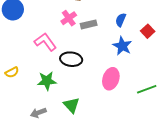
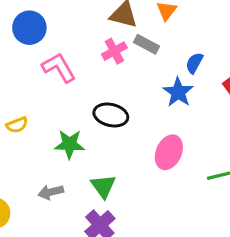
gray rectangle: (89, 24) -> (147, 44), moved, turned 35
pink L-shape: (45, 42) -> (59, 68), moved
blue star: (122, 46) -> (178, 92), moved

